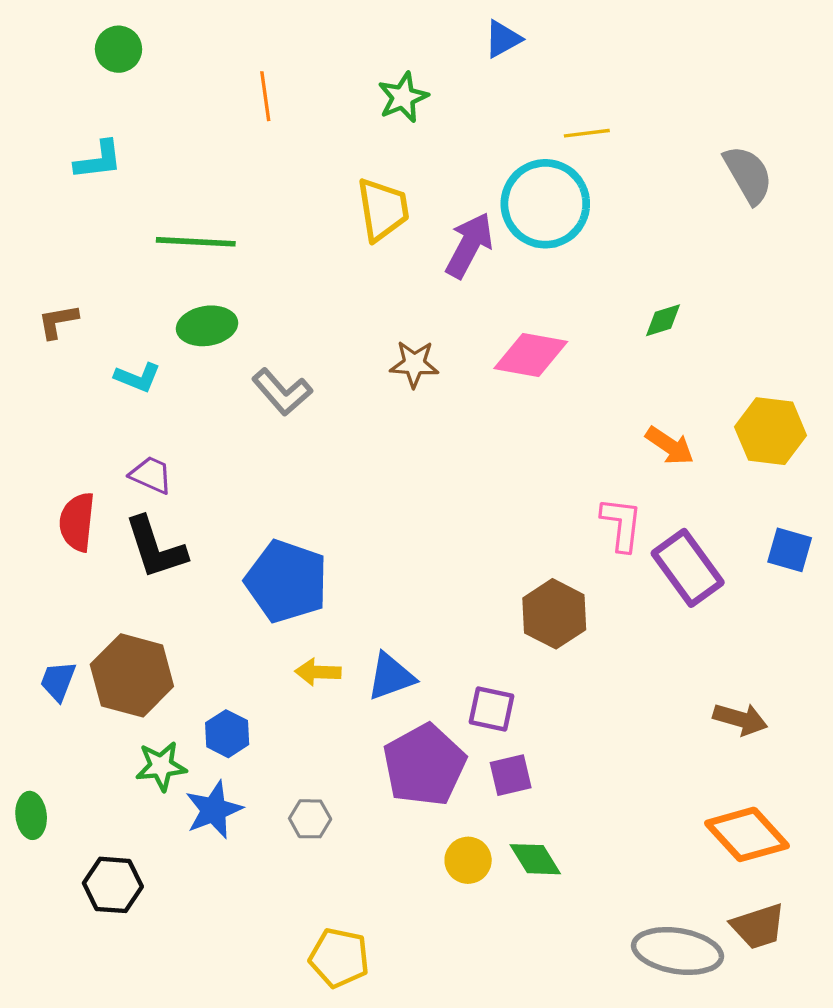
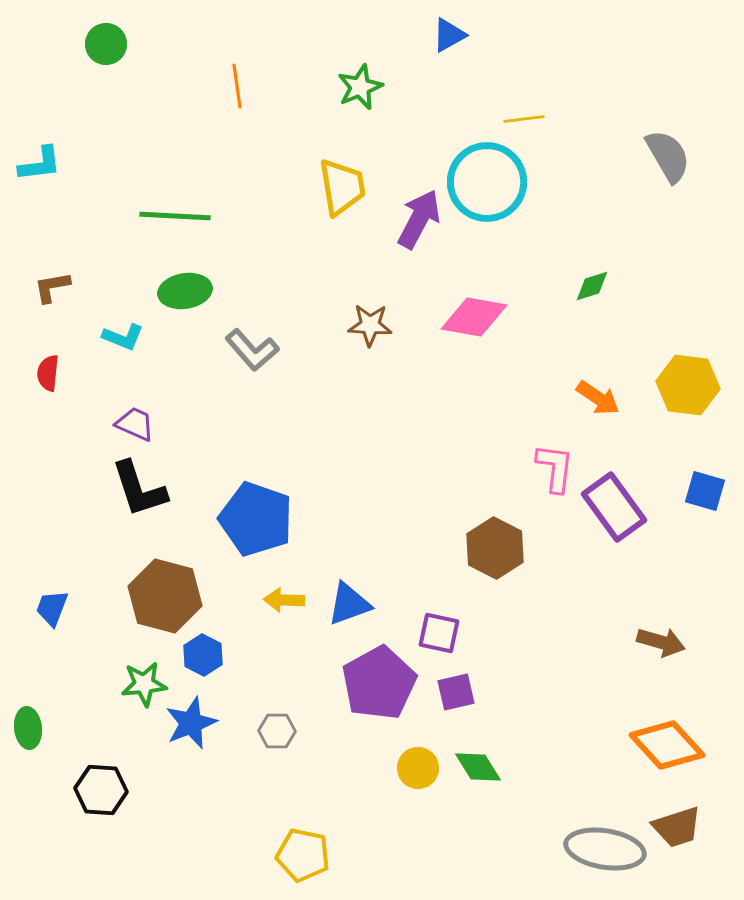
cyan L-shape: (98, 160) -> (40, 164), moved
red semicircle: (77, 522) -> (48, 373), moved, size x0.7
brown hexagon: (132, 675) -> (165, 596), moved

